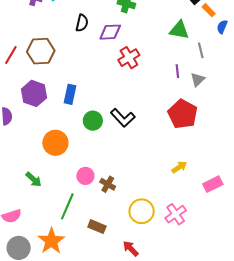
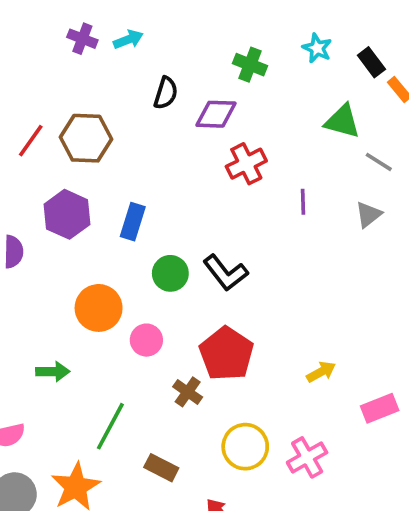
gray line: (201, 50) -> (379, 162), turned -49
purple line: (177, 71) -> (303, 202), moved
red pentagon: (183, 114) -> (227, 354), moved
pink circle: (85, 176) -> (146, 340), moved
green arrow: (34, 179) -> (53, 372), turned -48

